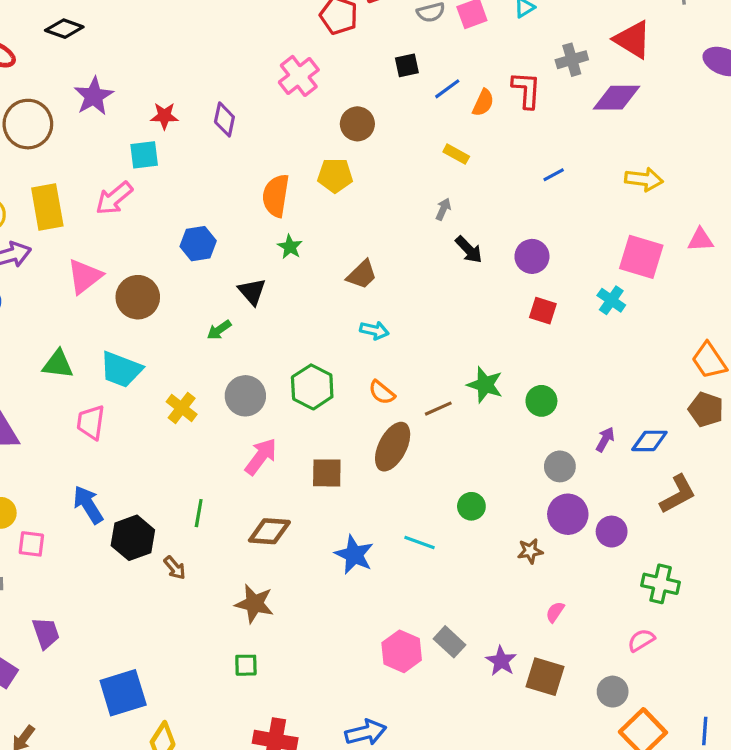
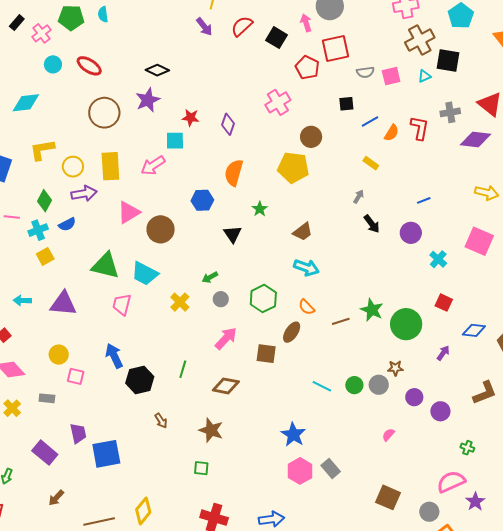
black diamond: (64, 29) -> (157, 70), moved
yellow pentagon: (335, 175) -> (293, 168), size x1.4
blue line: (554, 175) -> (424, 200), moved
orange semicircle: (276, 196) -> (234, 173), moved
cyan cross: (611, 300) -> (438, 259), moved
red square: (543, 311) -> (444, 303), moved
green arrow: (219, 330) -> (210, 277), moved
cyan arrow: (374, 330) -> (306, 268), size x1.4
green triangle: (58, 364) -> (105, 266), size x1.4
gray circle: (245, 396) -> (221, 299), size x0.6
green circle: (541, 401) -> (406, 324), size x1.6
blue diamond: (649, 441) -> (474, 330), moved
brown ellipse: (393, 447) -> (292, 332), moved, size x0.7
gray circle: (560, 466) -> (379, 385), moved
purple circle: (568, 514) -> (414, 397), size x0.7
cyan line: (420, 543) -> (322, 386), moved
brown star: (530, 551) -> (395, 368), moved
blue star: (354, 555) -> (293, 435), moved
brown arrow: (175, 568) -> (161, 421), moved
green cross: (661, 584) -> (467, 448), size x0.6
pink semicircle: (555, 612) -> (388, 435), moved
pink semicircle: (641, 640) -> (451, 482), size x1.6
purple star: (501, 661) -> (475, 502), moved
blue square: (123, 693) -> (106, 454), moved

